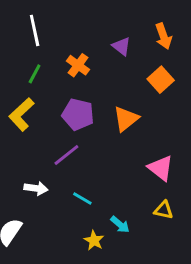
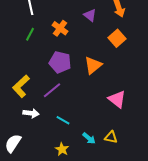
yellow L-shape: (22, 114) -> (21, 86), moved
yellow triangle: (163, 210) -> (111, 137), moved
yellow star: (94, 240) -> (62, 149), moved

